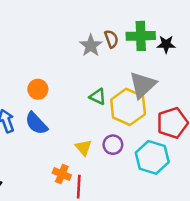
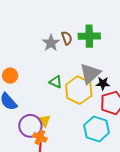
black star: (166, 44) -> (103, 83), moved
purple circle: (113, 145) -> (30, 126), moved, size x1.5
orange cross: (62, 174) -> (40, 137), moved

